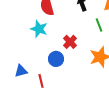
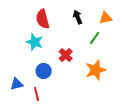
green line: (99, 25) -> (95, 38), turned 56
blue circle: (56, 59) -> (44, 71), moved

